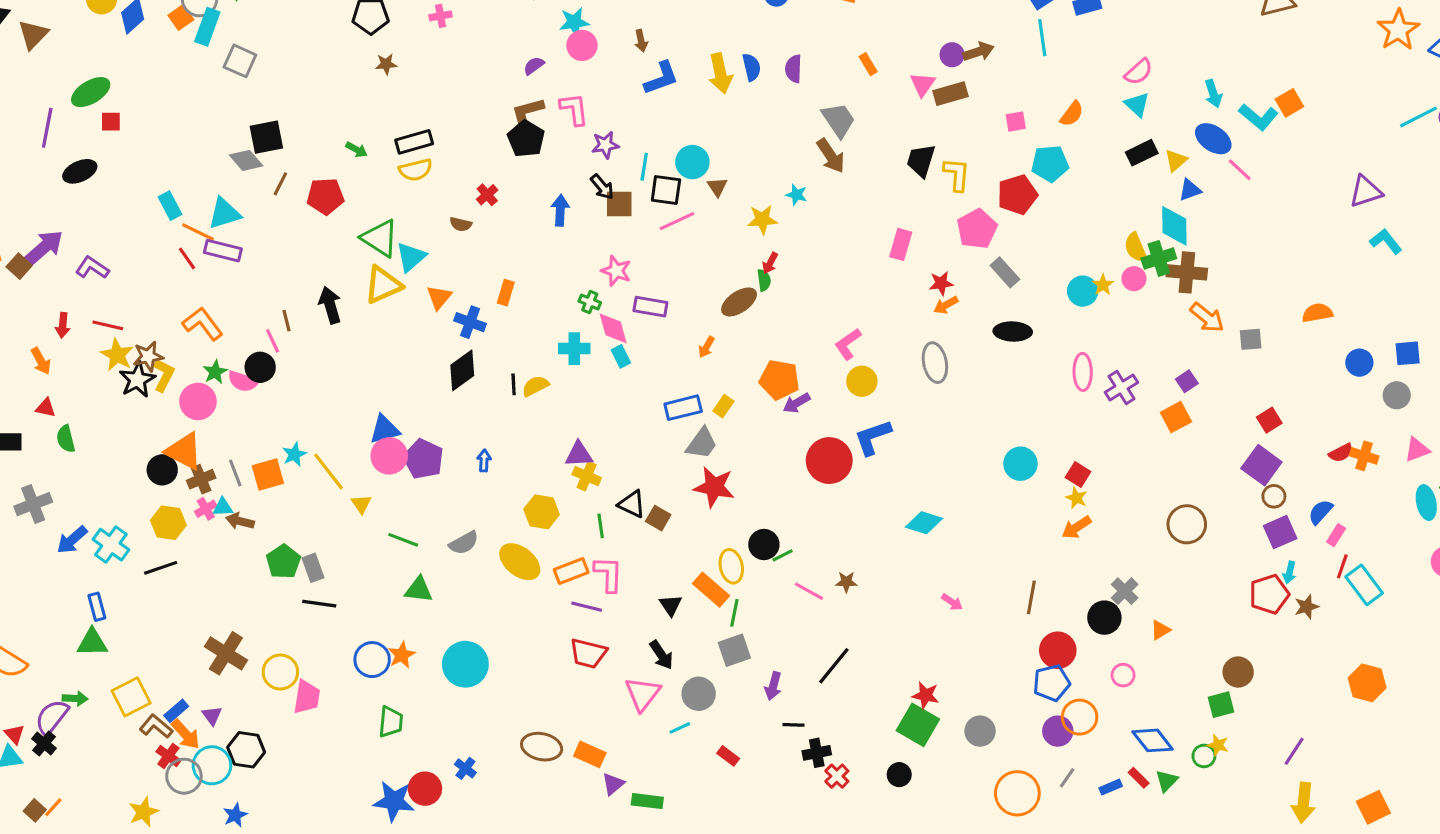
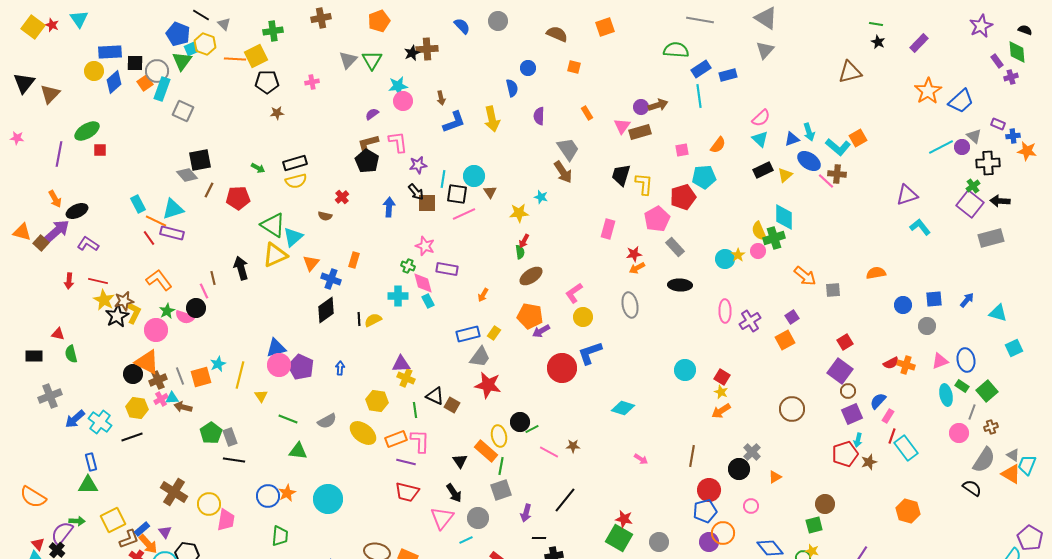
blue semicircle: (751, 67) -> (512, 88), moved
black ellipse: (80, 171) -> (77, 211), moved
blue triangle: (1190, 190) -> (792, 139), moved
brown cross: (1187, 272) -> (837, 174), moved, size x0.7
brown ellipse: (739, 302) -> (531, 276), moved
orange arrow: (41, 361) -> (55, 199), moved
yellow line: (329, 471) -> (240, 375), turned 52
brown L-shape: (156, 726) -> (129, 539), turned 120

